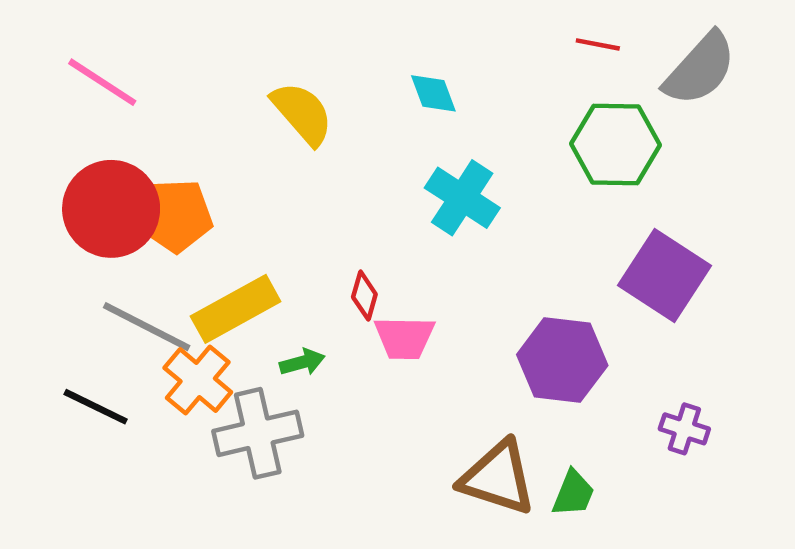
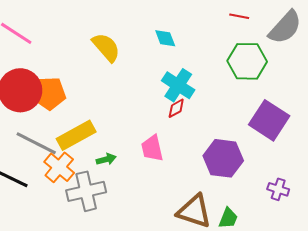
red diamond: (364, 296) -> (176, 108), moved, turned 45
pink trapezoid: (404, 338) -> (152, 148), turned 76

